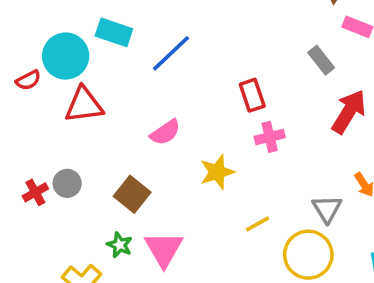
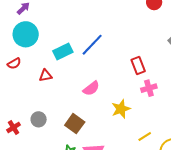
cyan rectangle: (114, 32) -> (63, 52), moved, turned -42
cyan circle: (66, 56) -> (26, 34), moved
red triangle: (84, 105) -> (46, 76), size x0.6
red cross: (35, 192) -> (14, 127), moved

